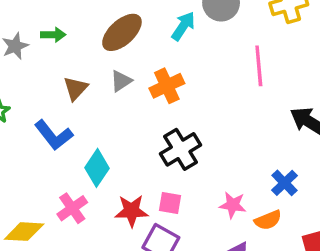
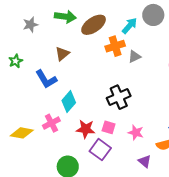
green arrow: (53, 35) -> (65, 17), moved, size x1.5
gray triangle: (121, 81) -> (134, 57), moved
orange cross: (167, 86) -> (115, 46), moved
pink star: (233, 205) -> (136, 133), moved

